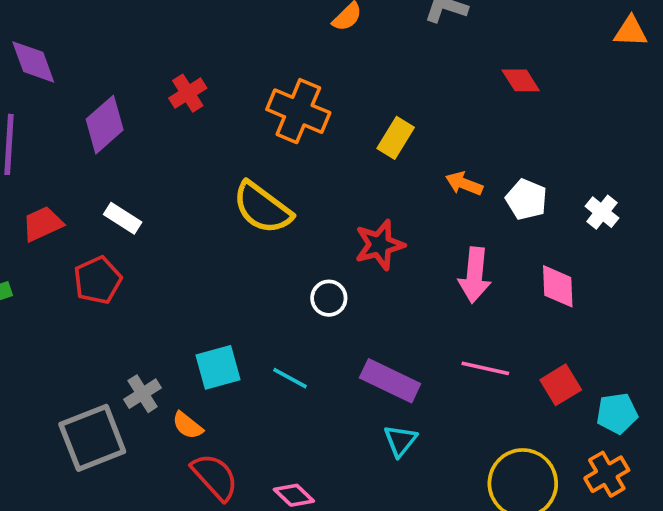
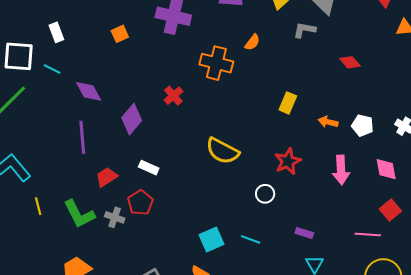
orange cross: (298, 111) -> (216, 63), moved
pink line: (485, 368) -> (368, 234), moved
purple rectangle: (390, 381) -> (304, 233), size x0.6
red square: (561, 385) -> (390, 210), moved
gray cross: (143, 394) -> (115, 217), moved, turned -30

